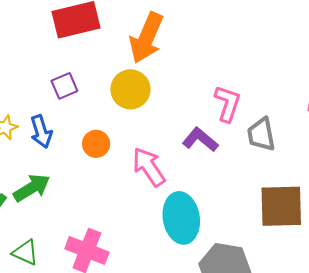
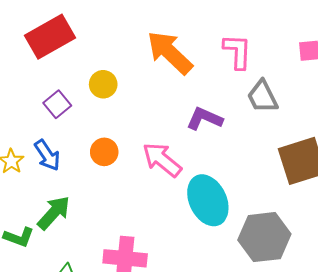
orange arrow: (146, 38) -> (170, 53), moved, turned 126
yellow circle: (130, 89) -> (103, 84), moved, size x0.7
pink L-shape: (228, 103) -> (237, 52), moved

